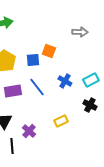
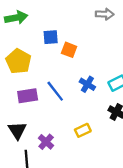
gray arrow: (80, 32) -> (105, 14), moved
blue square: (33, 60) -> (51, 37), moved

